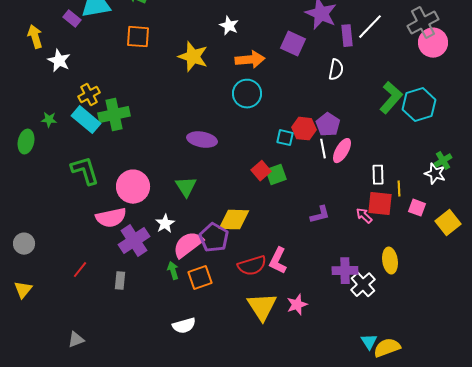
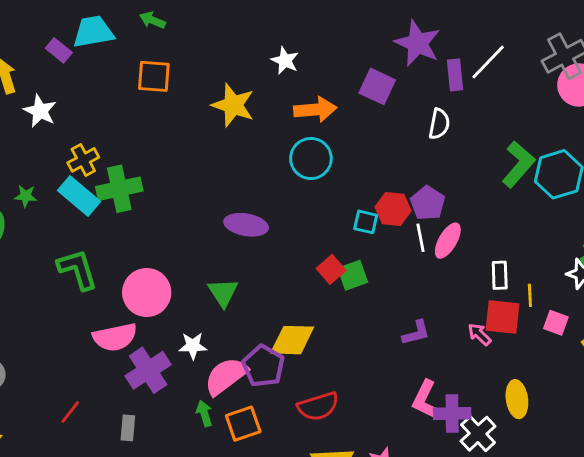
white star: (165, 224) -> (193, 346), turned 30
pink L-shape: (278, 261) -> (425, 399), moved

